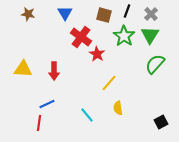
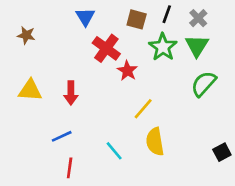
brown star: (28, 14) -> (26, 35), moved
yellow semicircle: (118, 108) -> (155, 142), size x1.5
black square: (161, 122) -> (222, 152), moved
red line: (39, 123) -> (70, 168), moved

